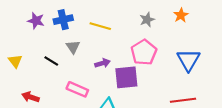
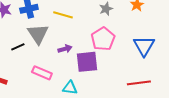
gray triangle: (73, 47) -> (38, 34), size x1.6
black line: (51, 61) -> (18, 47), turned -56

